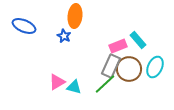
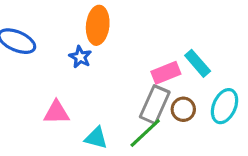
brown circle: (129, 69) -> (183, 109), size x0.6
pink triangle: (57, 82) -> (56, 112), moved, turned 30

